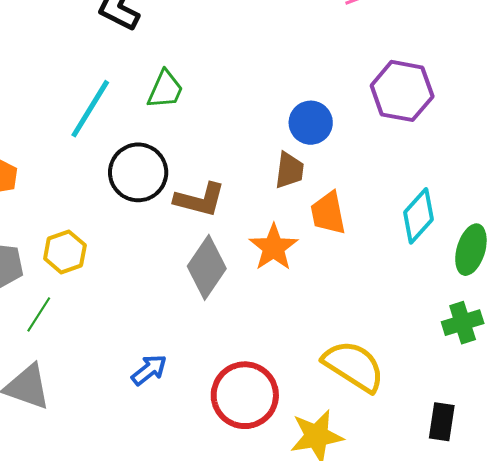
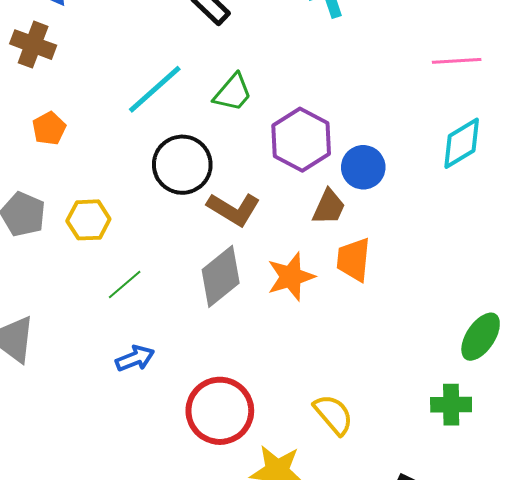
purple hexagon: (402, 91) -> (301, 140), moved
cyan diamond: (418, 216) -> (462, 143), moved
green line: (39, 314) -> (125, 284), moved
yellow semicircle: (354, 366) -> (333, 415), size x0.7

